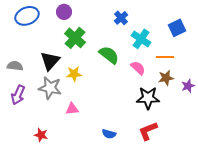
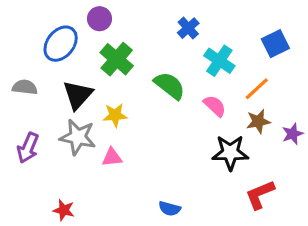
blue ellipse: (27, 16) -> (61, 44), moved, turned -30
orange line: (165, 57) -> (257, 89), turned -42
gray semicircle: (15, 66) -> (25, 87), moved
pink triangle: (72, 109) -> (112, 157), moved
red L-shape: (148, 131) -> (260, 195), moved

